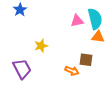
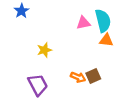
brown square: (86, 60) -> (93, 76), moved, turned -32
purple trapezoid: (22, 69) -> (38, 85), moved

